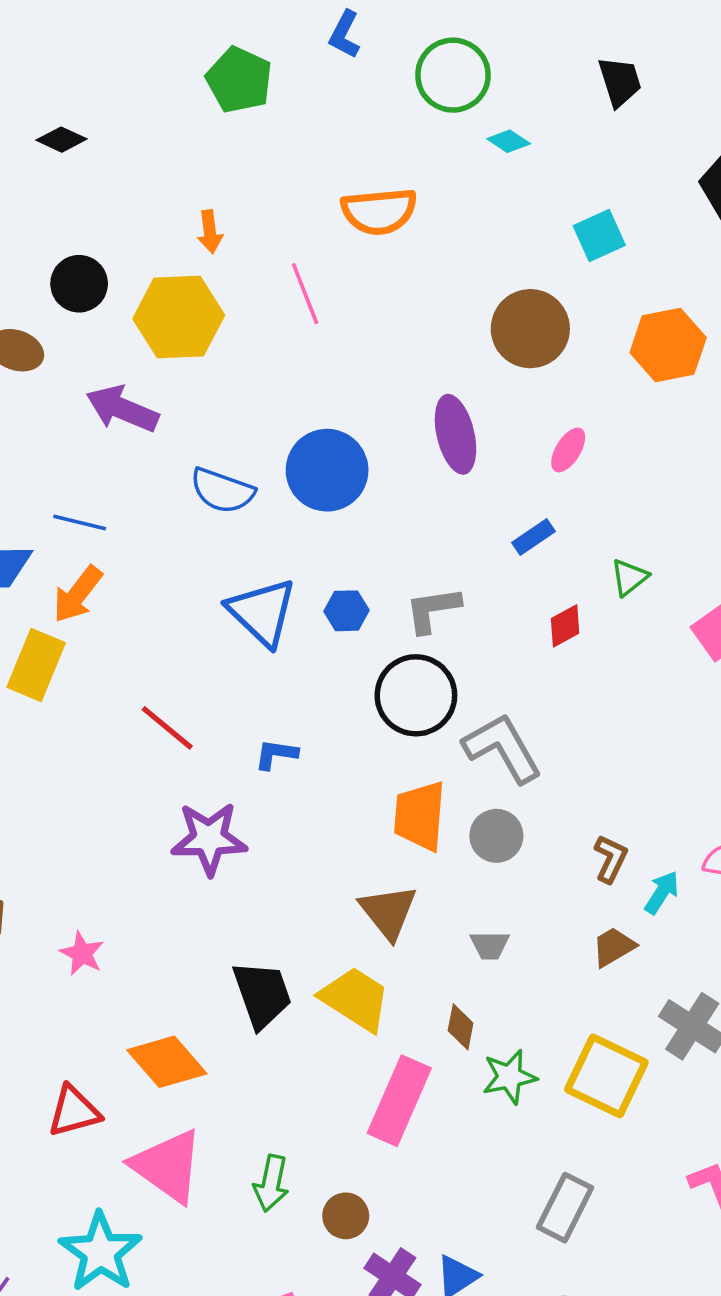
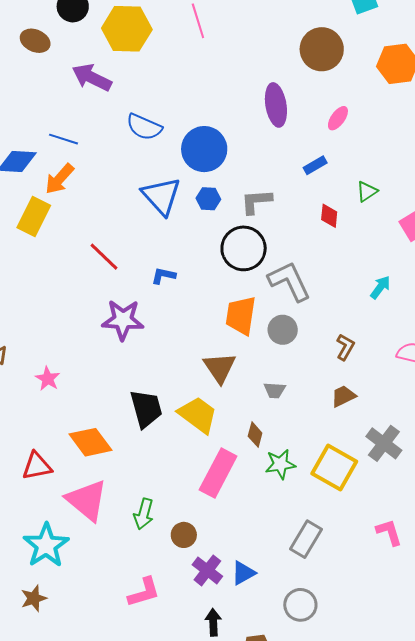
blue circle: (327, 470) -> (204, 149), moved
red diamond: (565, 626) -> (329, 216), turned -60
cyan arrow: (662, 893) -> (380, 287), moved

